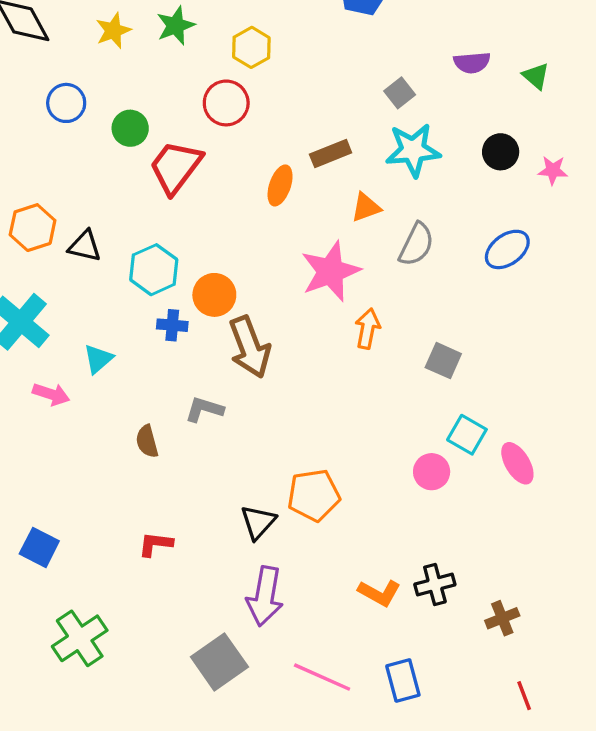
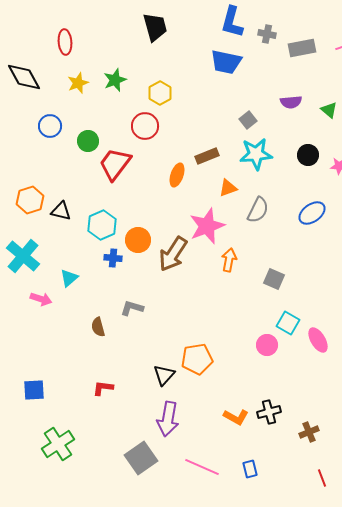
brown arrow: (250, 347) -> (173, 254), moved, turned 54
blue square: (39, 547) -> (34, 390), turned -30
blue rectangle: (403, 680) -> (250, 469), size x0.7

